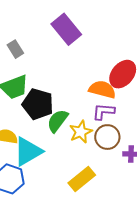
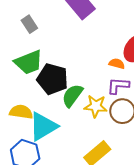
orange semicircle: (102, 89) -> (117, 64), size x0.6
yellow star: (81, 132) -> (96, 106), turned 30

